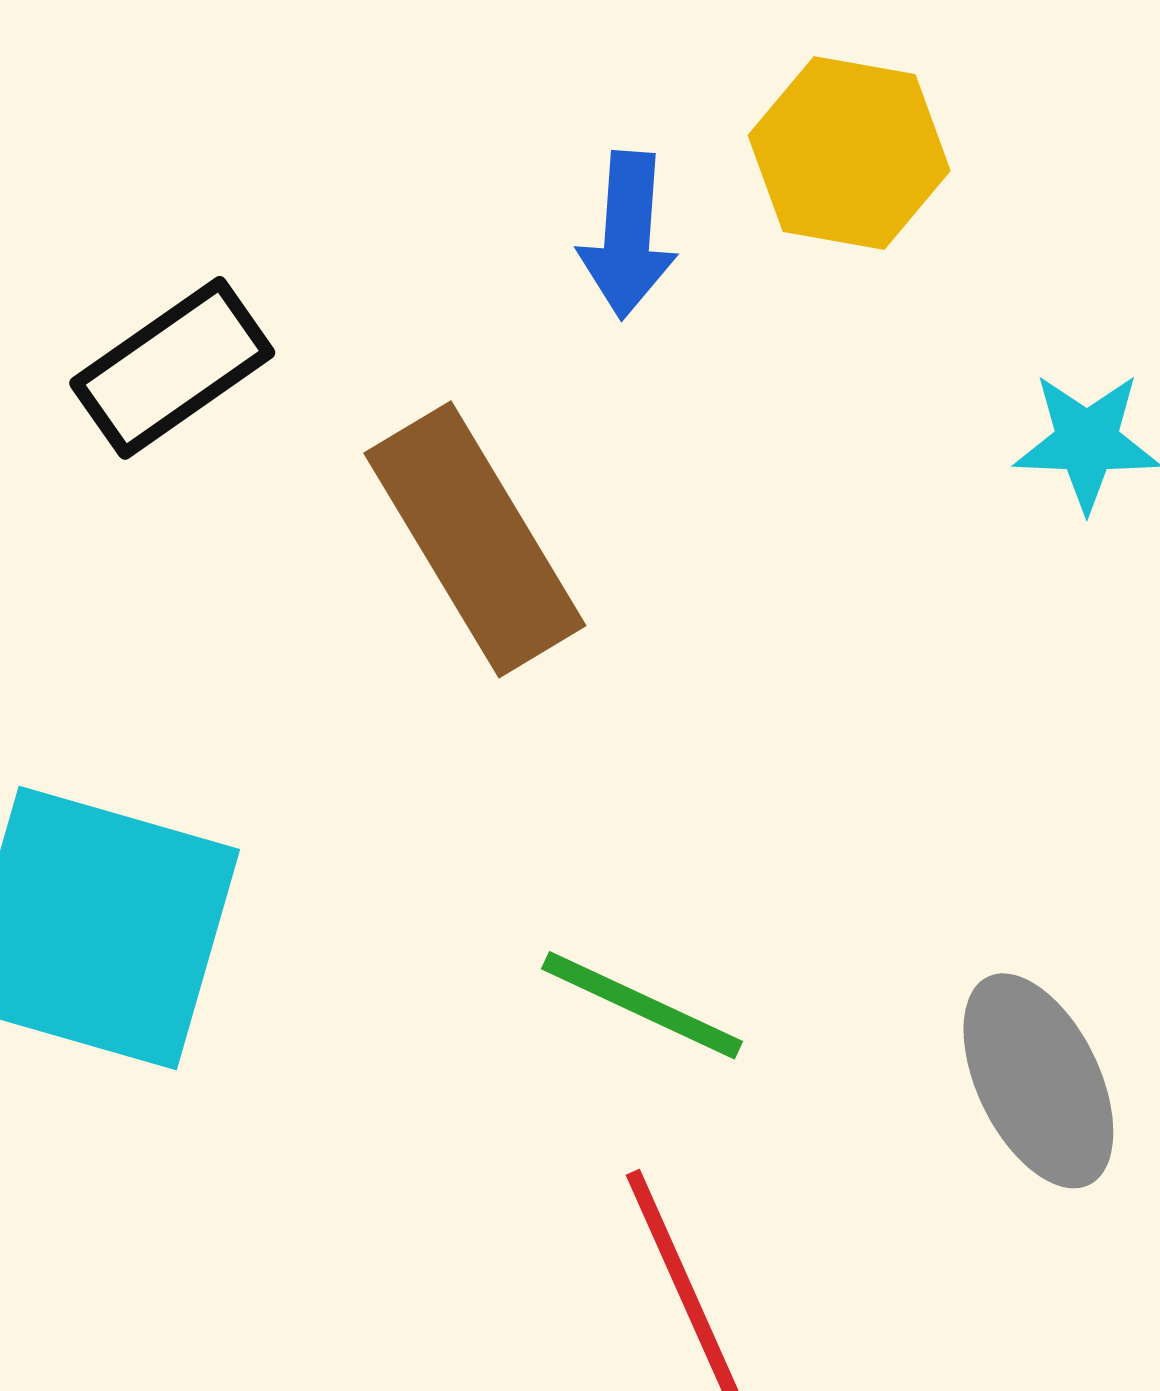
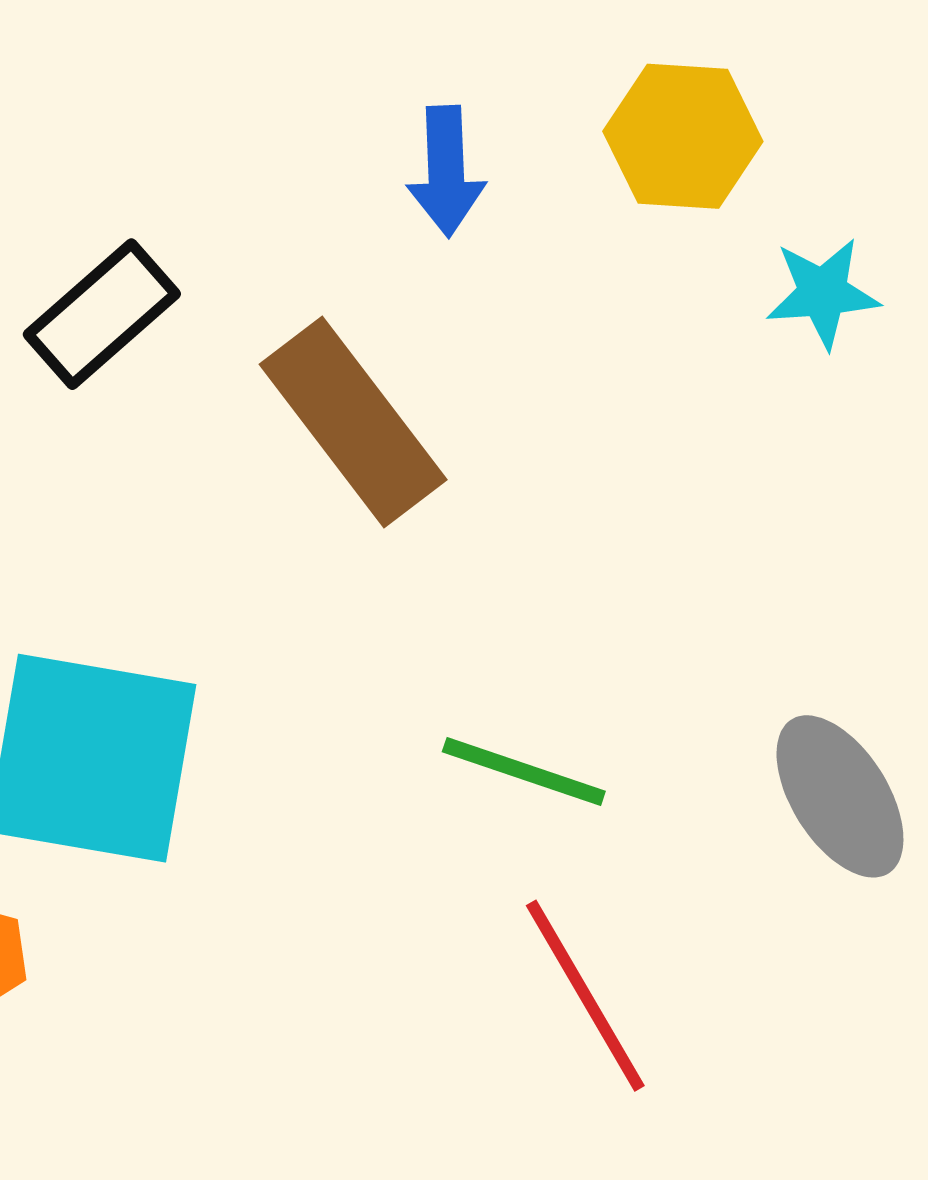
yellow hexagon: (849, 153) -> (683, 136), moved

